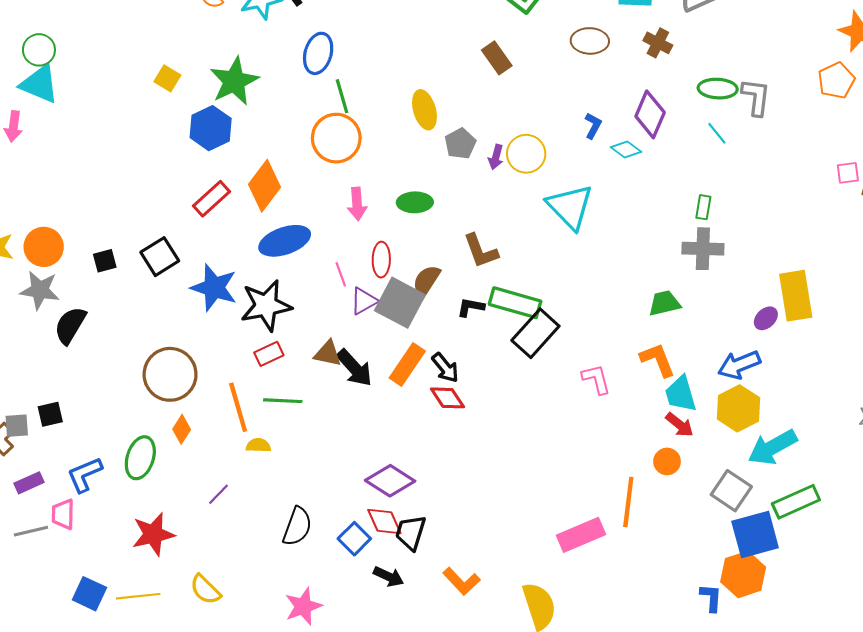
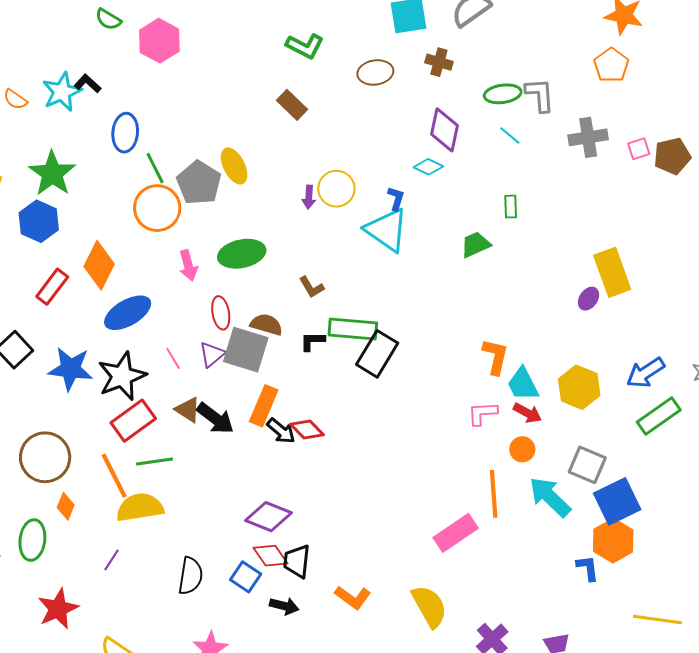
blue L-shape: (593, 126) -> (396, 199), moved
gray pentagon: (460, 144) -> (199, 183), moved, size x1.5
green ellipse: (415, 202) -> (242, 254), size x1.4
gray cross: (703, 249) -> (588, 137), moved
brown L-shape: (481, 251) -> (312, 287), size x0.7
pink line: (341, 274) -> (173, 358), moved
brown semicircle: (426, 281) -> (266, 325), turned 84
green trapezoid: (664, 303) -> (476, 244), moved
red rectangle: (269, 354) -> (133, 421), size x1.6
brown triangle: (328, 354) -> (188, 410), turned 32
orange L-shape: (658, 360) -> (495, 357), turned 45
blue arrow: (739, 365) -> (645, 373), moved
black arrow: (445, 368) -> (281, 431), moved
pink L-shape: (596, 379) -> (482, 413), moved, turned -68
yellow semicircle: (258, 445) -> (140, 507), size x2.0
cyan arrow: (773, 447) -> (550, 497), moved, turned 84
green rectangle: (796, 502) -> (659, 416), moved

